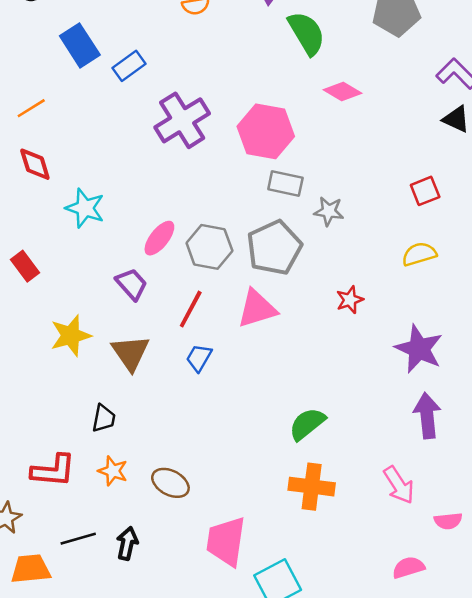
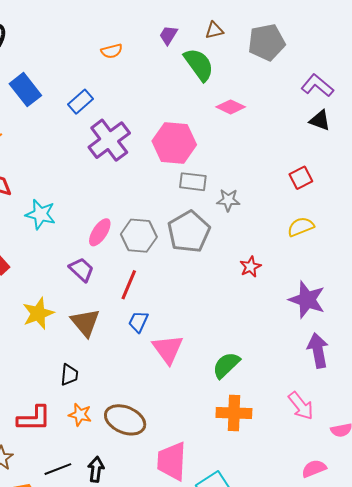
blue rectangle: (129, 66) -> (81, 102), moved
pink triangle: (257, 309) -> (168, 349), moved, turned -44
brown ellipse: (170, 483) -> (125, 420), size x1.4

